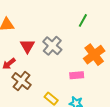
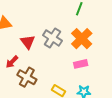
orange cross: (94, 55) -> (82, 39), moved

